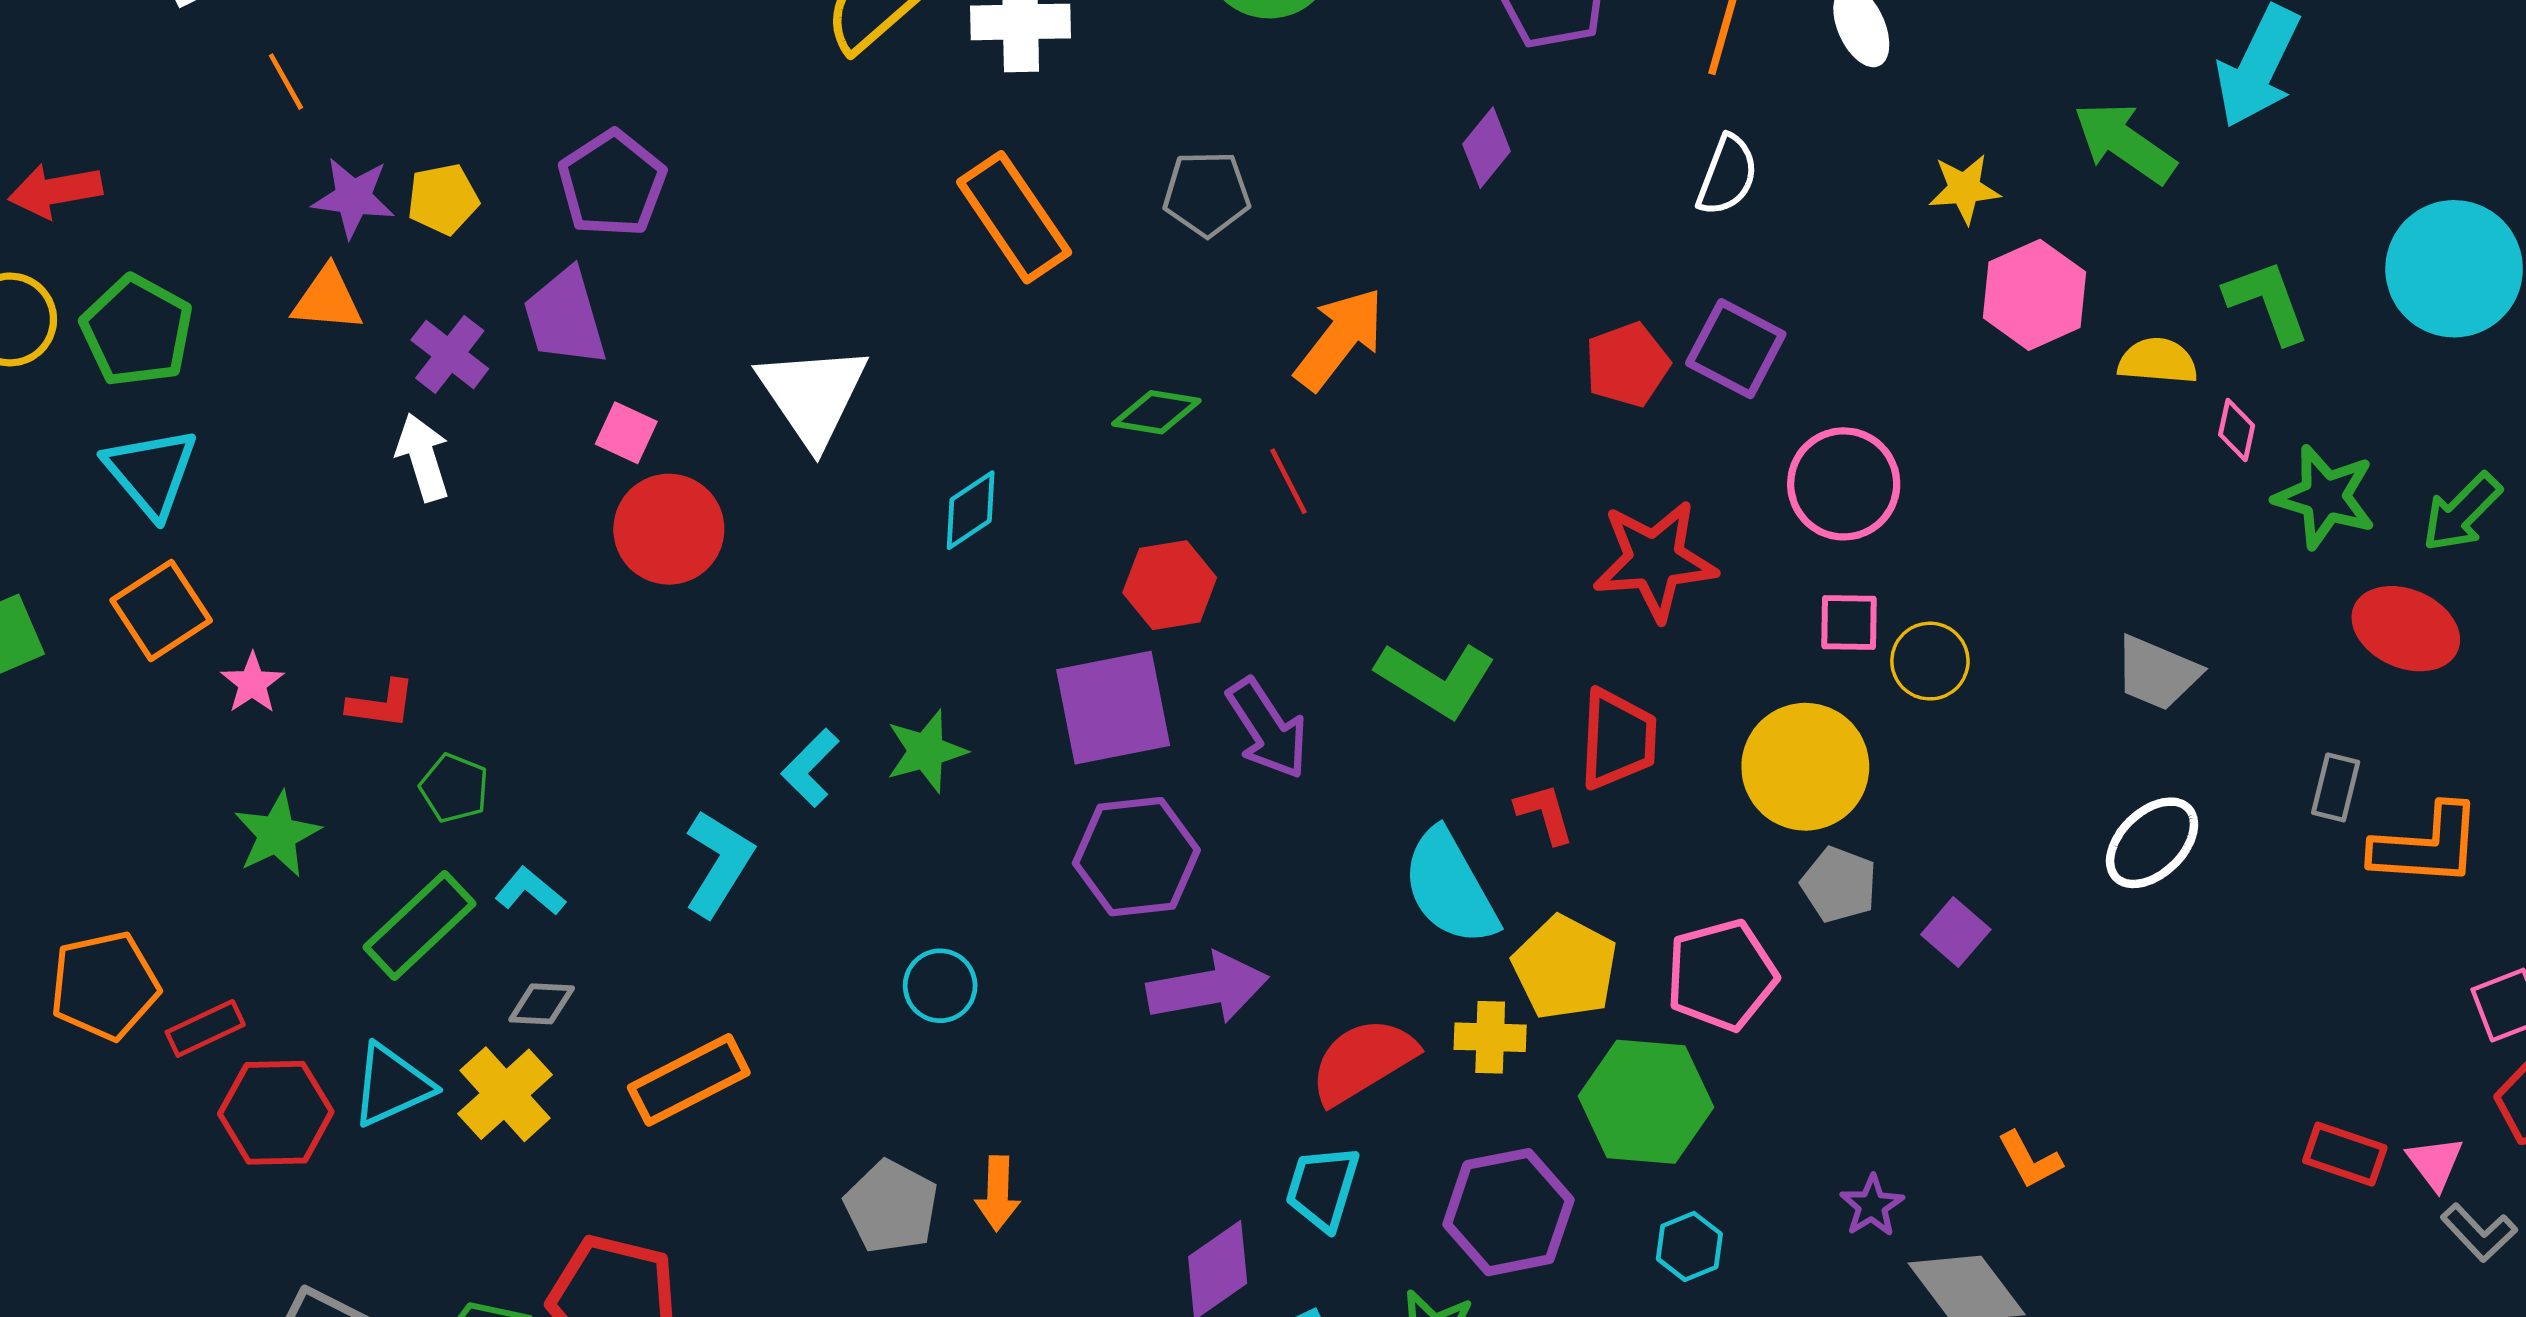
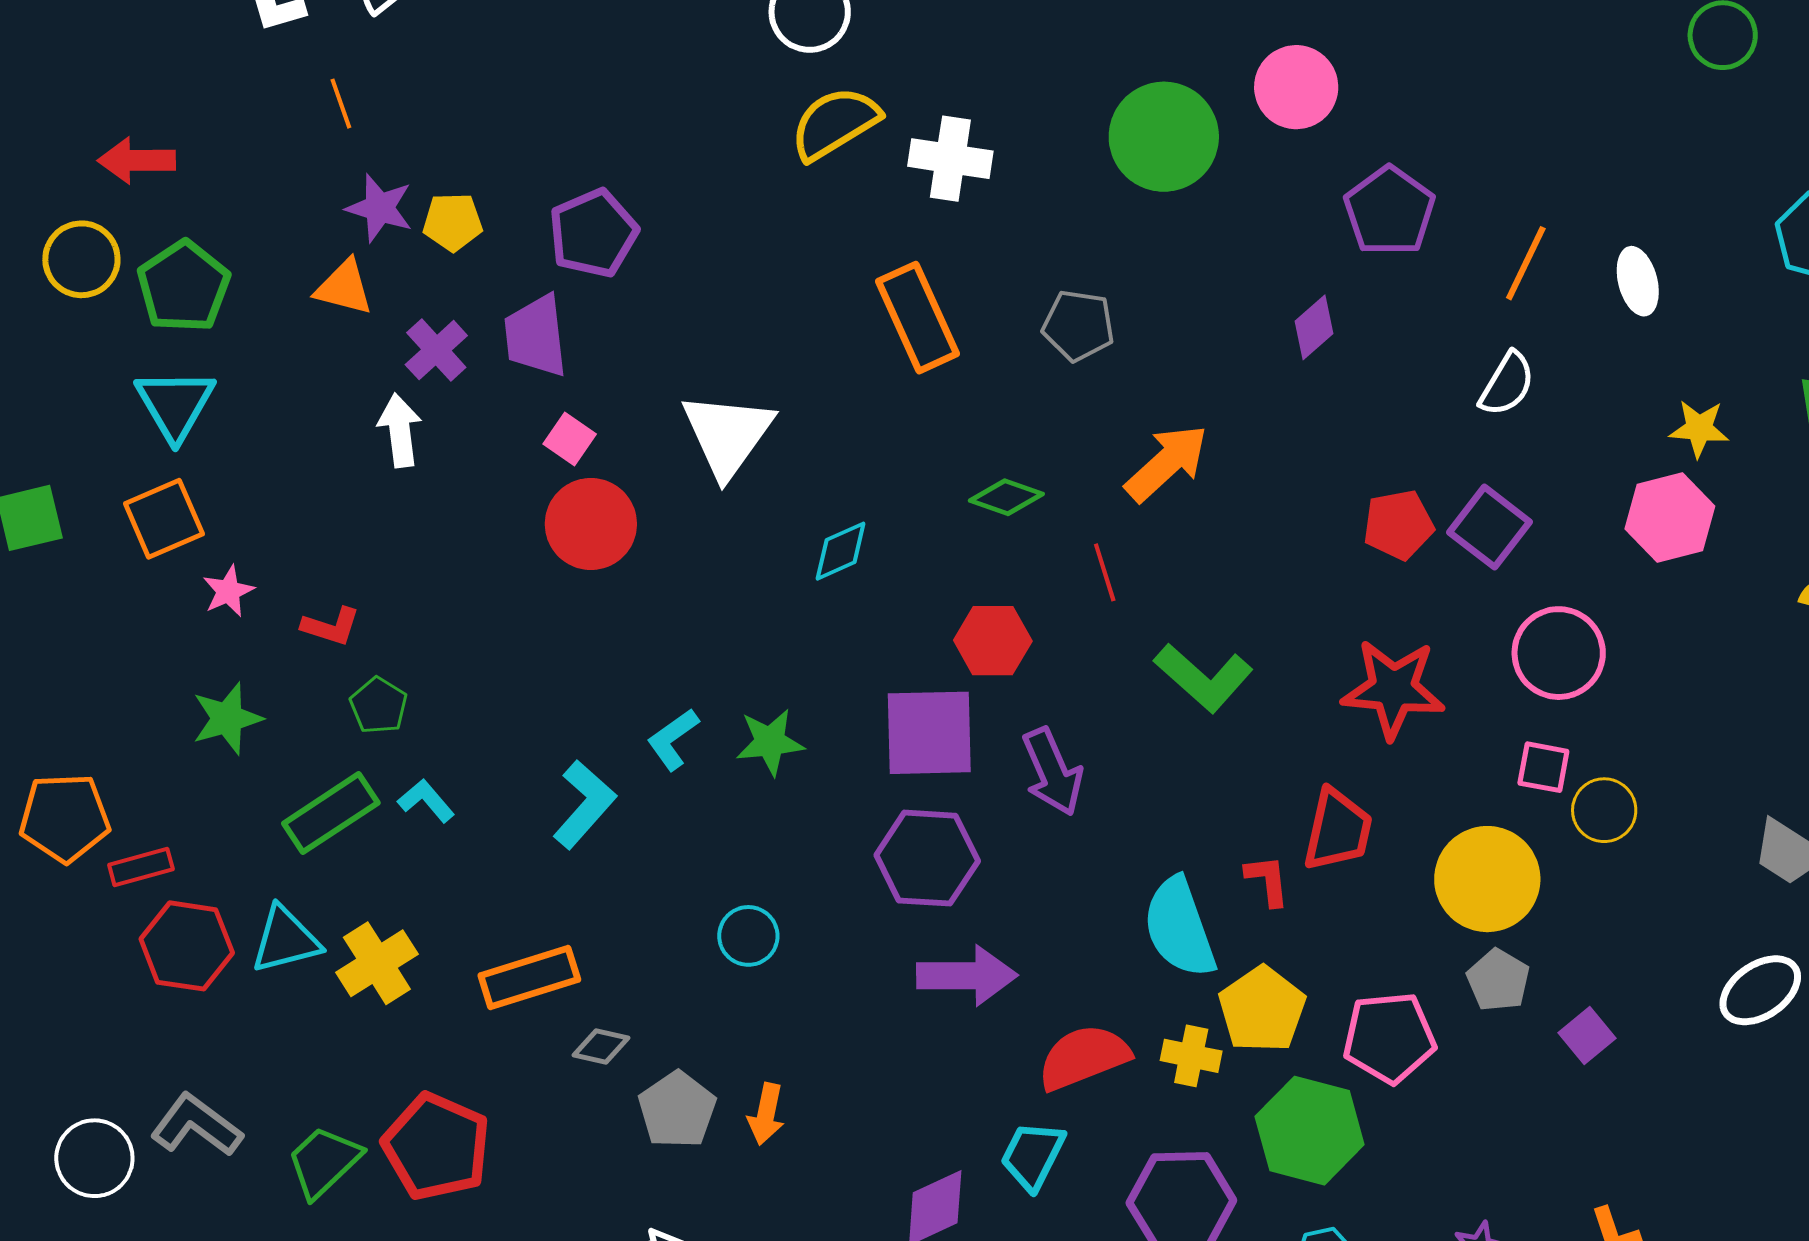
pink hexagon: (2034, 295) -> (1670, 518), moved
green L-shape: (1436, 679) -> (1204, 678), moved
gray diamond: (542, 1004) -> (601, 1046), moved

